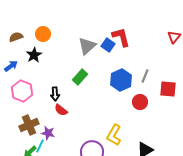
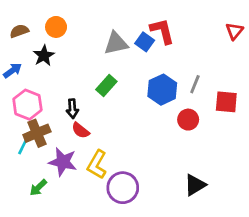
gray triangle: (87, 46) -> (116, 43), turned 30
brown cross: (29, 125) -> (37, 133), moved
purple star: (48, 133) -> (63, 162), size x1.5
yellow L-shape: (114, 135) -> (97, 165), moved
cyan line: (40, 146) -> (23, 145), moved

